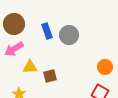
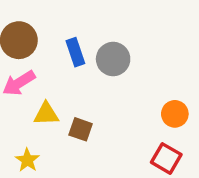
brown square: (50, 76) -> (81, 129), turned 32

